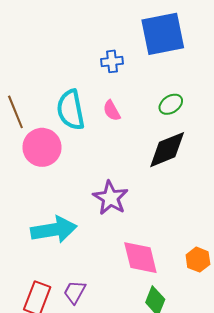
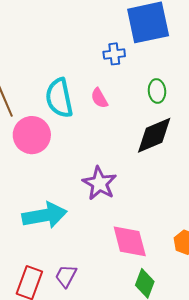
blue cross: (112, 61) -> (114, 54), moved
green ellipse: (171, 104) -> (157, 91), turned -60

